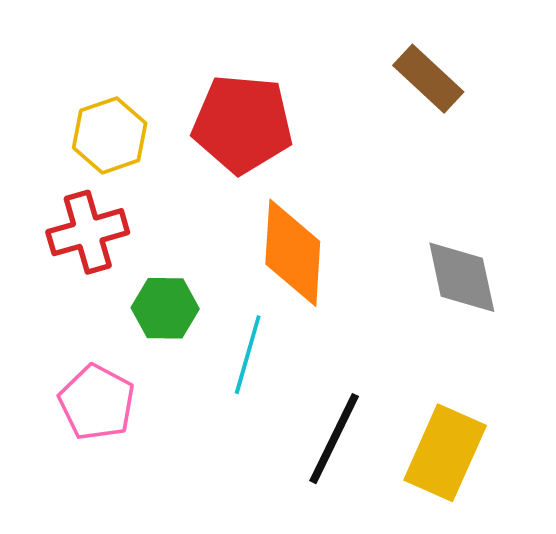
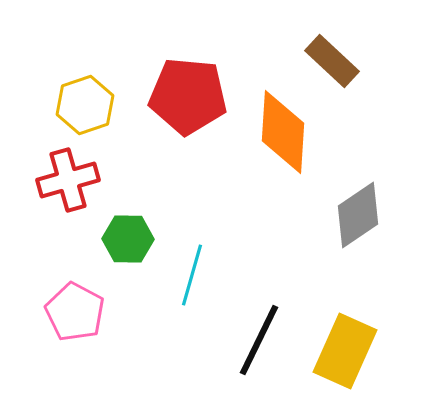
orange diamond: (293, 253) -> (283, 132), moved
gray diamond: (462, 277) -> (358, 215), turned 68

